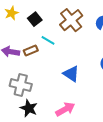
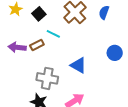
gray cross: (21, 85) -> (47, 78), moved

